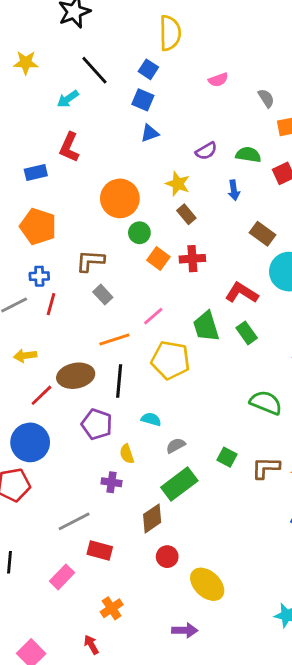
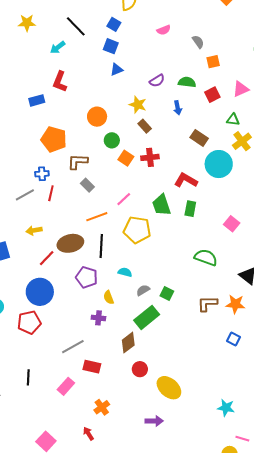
orange circle: (120, 198) -> (97, 117), size x0.7
orange pentagon: (38, 227) -> (54, 139), moved
green rectangle: (247, 333) -> (190, 209), turned 49
green square: (227, 457) -> (167, 293), moved

